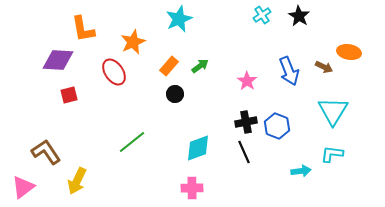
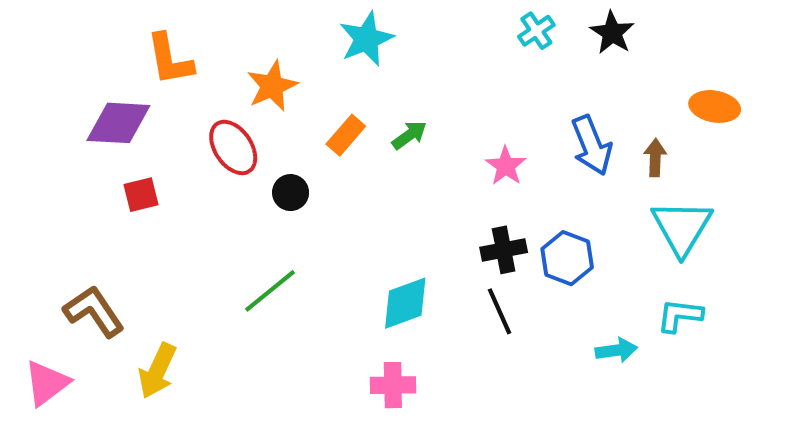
brown arrow: (324, 67) -> (655, 158), moved, turned -114
black circle: (175, 94) -> (291, 193), moved

